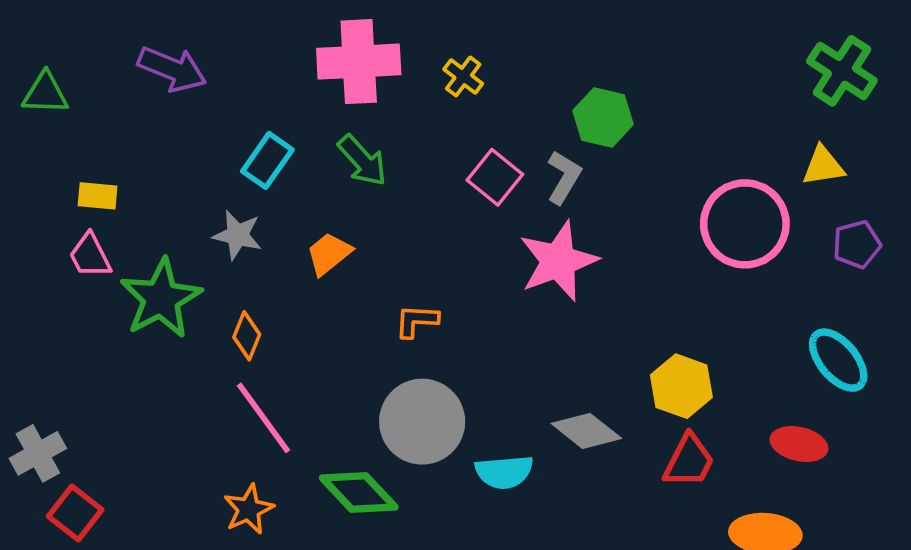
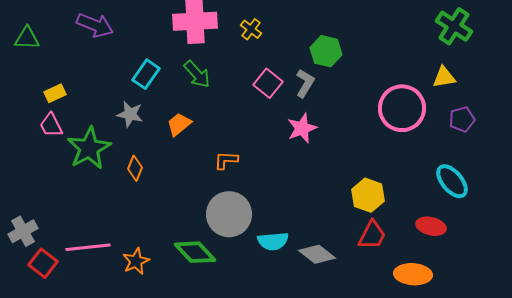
yellow rectangle: (98, 196) -> (55, 93), turned -30
pink star: (558, 261) -> (302, 128), size x0.7
pink line: (264, 418) -> (88, 247), moved, turned -60
gray diamond: (586, 431) -> (317, 254), moved

